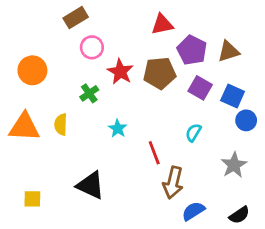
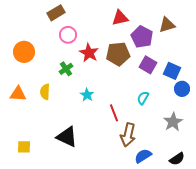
brown triangle: (229, 51) -> (167, 25), moved
orange triangle: (24, 127) -> (18, 94), size x0.7

